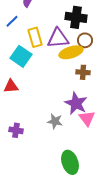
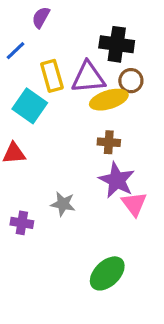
brown cross: (83, 72) -> (109, 142), moved
gray star: (55, 121) -> (63, 204), moved
green ellipse: (70, 162) -> (107, 273), turned 65

